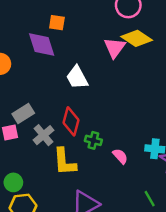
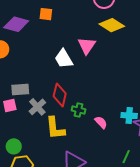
purple diamond: (42, 44) -> (16, 24), moved, turned -55
pink triangle: (115, 48) -> (87, 46), moved
gray rectangle: (23, 113) -> (20, 90), turned 30
green line: (150, 199) -> (126, 157), turned 56

